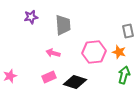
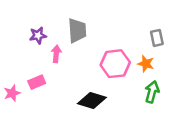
purple star: (31, 17) -> (38, 35), moved
pink arrow: (53, 53) -> (56, 54), moved, turned 80
pink rectangle: (49, 77) -> (37, 82), moved

